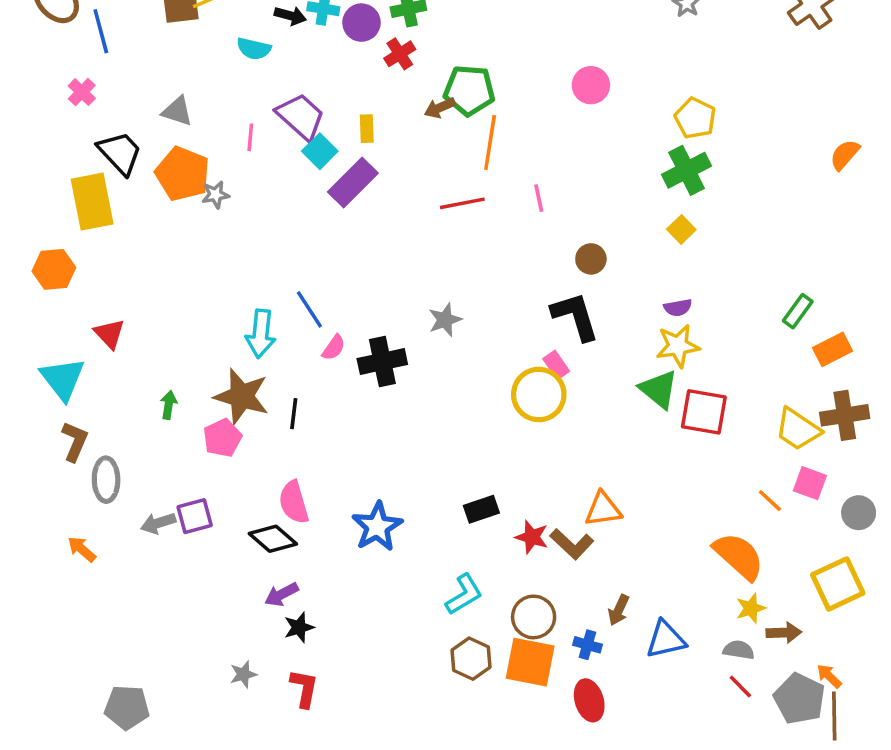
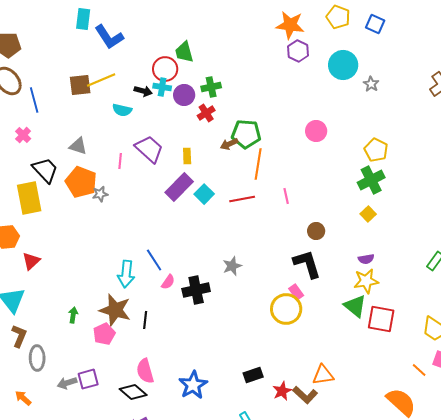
cyan square: (320, 151) -> (204, 194), moved
red triangle: (109, 334) -> (31, 261), moved, turned 30
red star: (532, 537) -> (282, 391), turned 30

